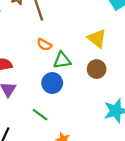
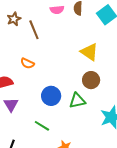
orange semicircle: (44, 45) -> (27, 63), moved
green triangle: (62, 60) -> (77, 101), moved

